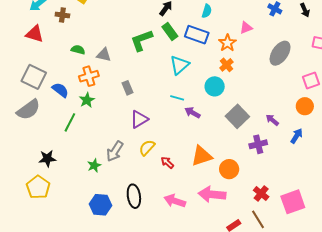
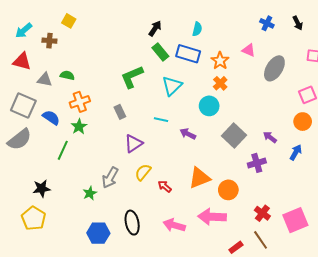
pink triangle: (246, 28) -> (249, 50), moved, turned 48
green L-shape: (141, 40) -> (132, 77), moved
gray triangle: (104, 55) -> (45, 80), moved
cyan line: (177, 98) -> (161, 120), moved

